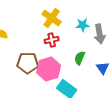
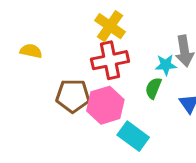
cyan star: (83, 25) -> (166, 65), moved
red cross: (52, 40) -> (110, 60), size x1.6

